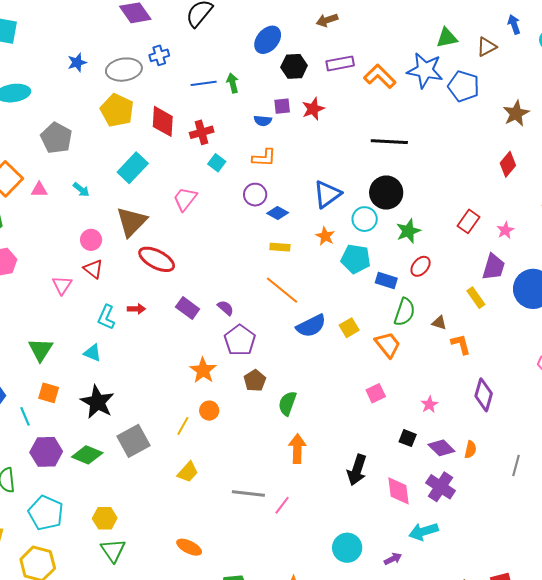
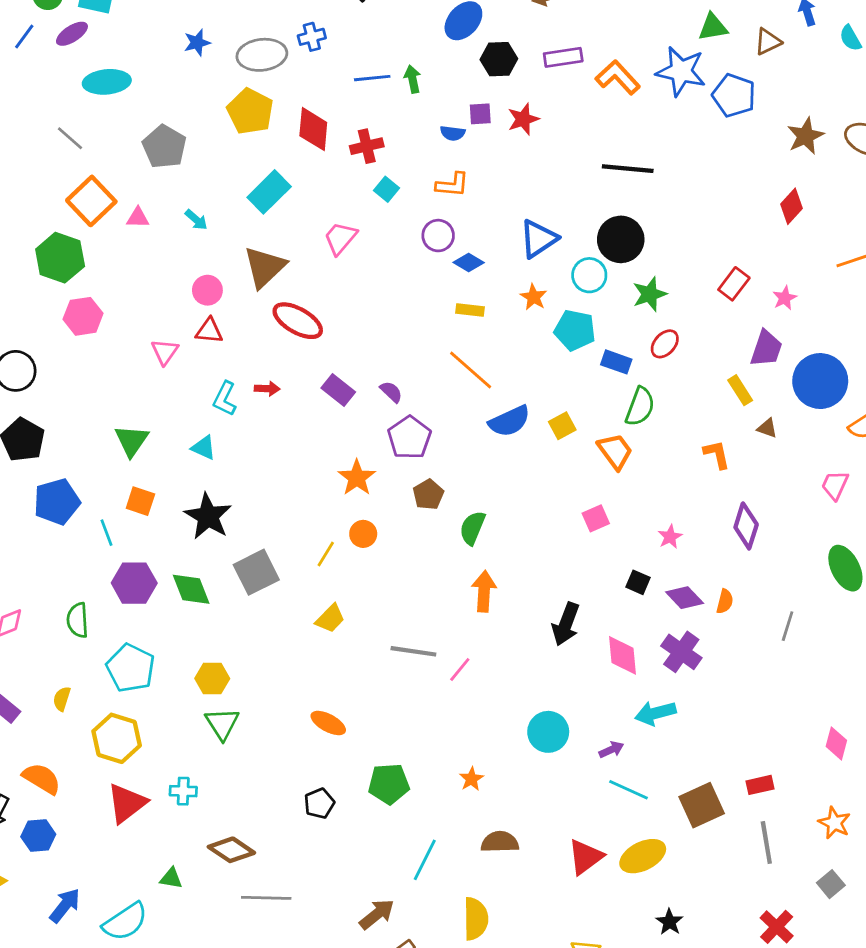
red triangle: (93, 269) -> (209, 331), turned -35
brown triangle: (439, 323) -> (767, 428), moved
green diamond: (87, 455) -> (191, 589), turned 44

